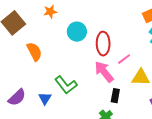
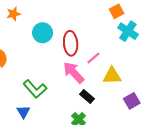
black rectangle: (115, 96) -> (87, 97), turned -56
blue triangle: (45, 98) -> (23, 112), moved

